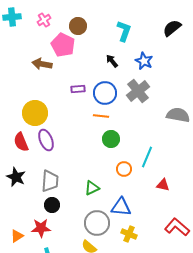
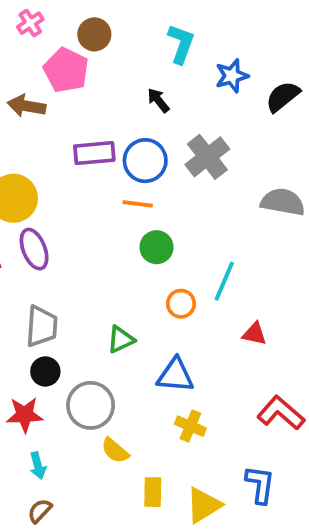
black semicircle: (172, 28) -> (283, 97), moved
blue star: (144, 61) -> (232, 76), moved, turned 30
purple rectangle: (78, 89) -> (94, 153), size x1.5
gray circle: (97, 223) -> (91, 405), moved

